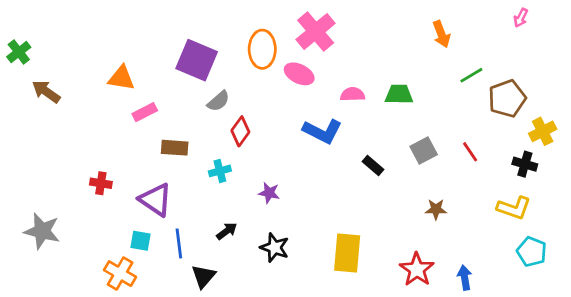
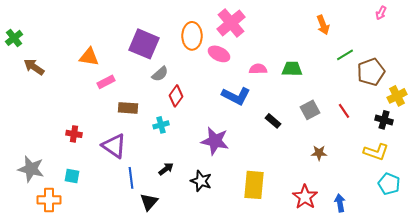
purple star: (269, 193) -> (215, 141), moved, size x1.8
cyan square: (141, 241) -> (72, 176), moved
orange cross: (120, 274) -> (49, 200), moved, turned -30

